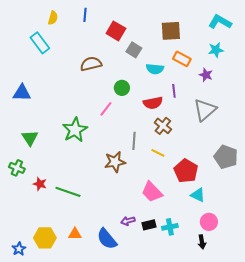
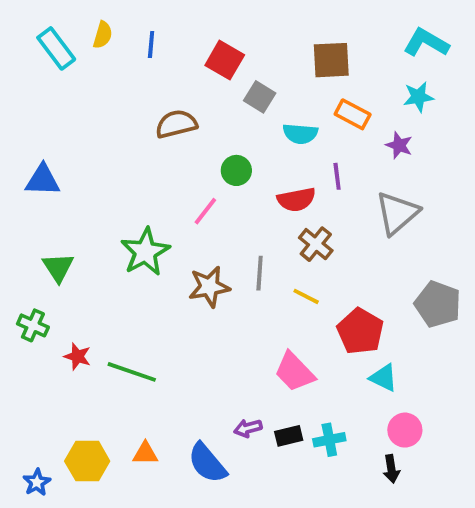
blue line: (85, 15) -> (151, 45), moved
cyan rectangle: (40, 43) -> (56, 48), moved
brown star: (115, 162) -> (209, 287), moved

